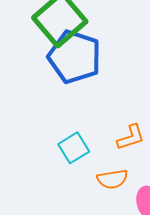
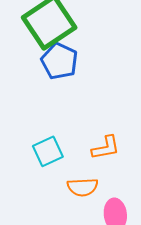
blue pentagon: (75, 57) -> (59, 61), size x0.7

